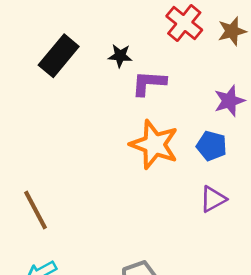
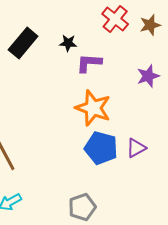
blue pentagon: (212, 146) -> (101, 148), moved, size x1.5

